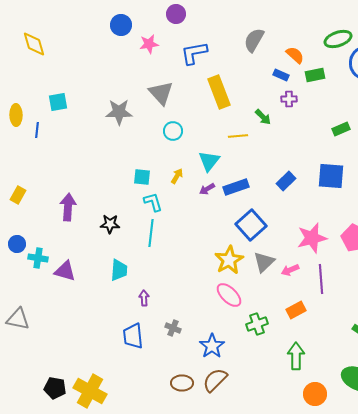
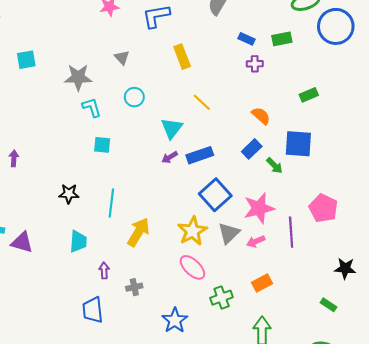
orange semicircle: (295, 55) -> (261, 116), moved
yellow rectangle: (219, 92) -> (182, 57), size x0.7
gray triangle: (161, 93) -> (122, 58), size x0.6
cyan square: (58, 102) -> (26, 60), moved
green arrow: (263, 117) -> (275, 166), moved
yellow line: (238, 136) -> (202, 102), turned 48
yellow arrow: (177, 176) -> (138, 232), moved, size x1.8
cyan L-shape: (153, 202) -> (92, 107), moved
purple arrow: (68, 207) -> (14, 158), moved, size x0.6
pink star: (312, 238) -> (259, 208), moved
purple line: (321, 279) -> (291, 232), moved
gray cross: (173, 328) -> (134, 287), moved, turned -35

